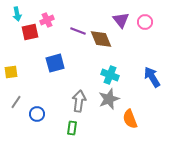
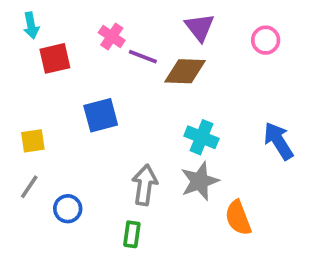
pink cross: (47, 20) -> (112, 36), moved, turned -32
purple triangle: (121, 20) -> (200, 27), moved
brown diamond: (101, 39) -> (185, 71), turned -65
yellow square: (11, 72) -> (33, 141), moved

